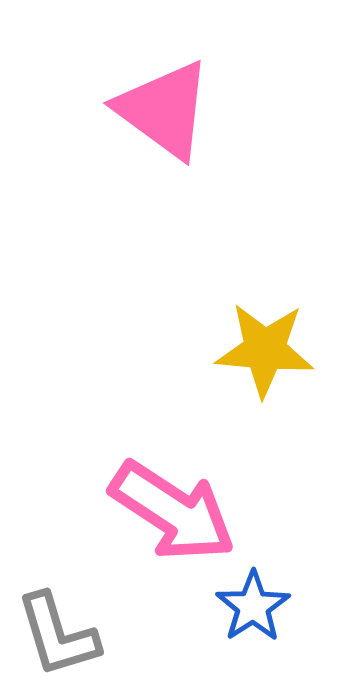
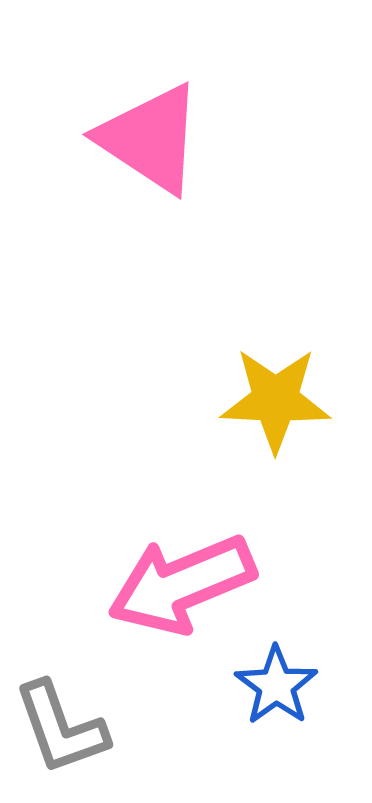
pink arrow: (173, 511) -> (182, 584), turned 127

